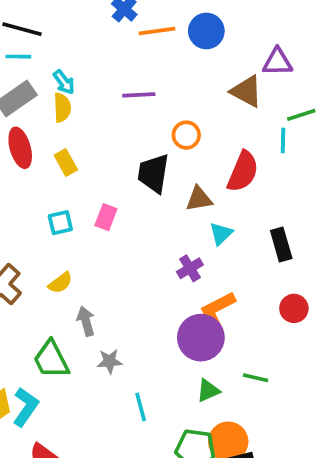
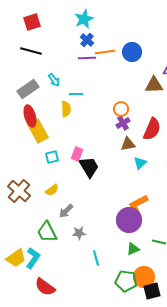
cyan line: (18, 57) -> (76, 94), moved
brown triangle: (246, 91) -> (154, 85), turned -30
purple line: (139, 95) -> (87, 58), moved
yellow semicircle: (62, 108) -> (66, 109), moved
yellow rectangle: (66, 162) -> (38, 131), moved, size x1.6
black trapezoid: (153, 173) -> (89, 167), moved, turned 140
purple cross: (190, 268) -> (123, 123), moved
gray arrow: (86, 321) -> (66, 211), turned -119

